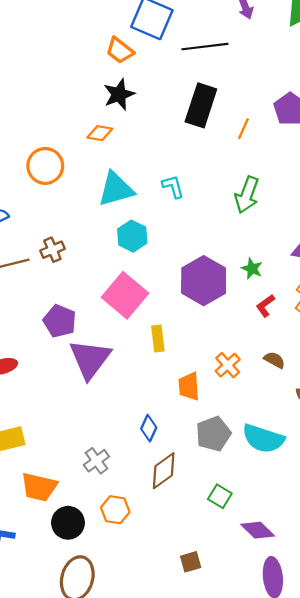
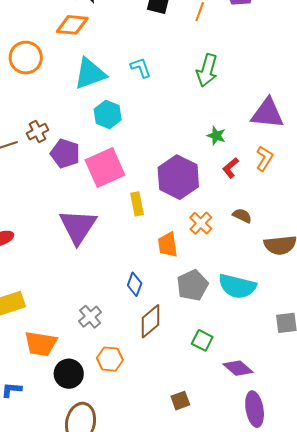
orange diamond: (100, 133) -> (72, 25), size x1.4
purple hexagon: (204, 281) -> (178, 177), moved
pink square: (125, 295) -> (105, 167), turned 30
purple pentagon: (60, 321) -> (65, 154), moved

